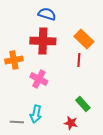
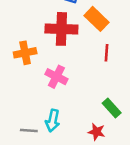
orange rectangle: (84, 39) -> (97, 19), moved

